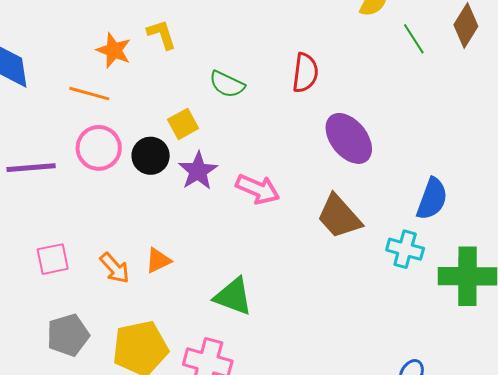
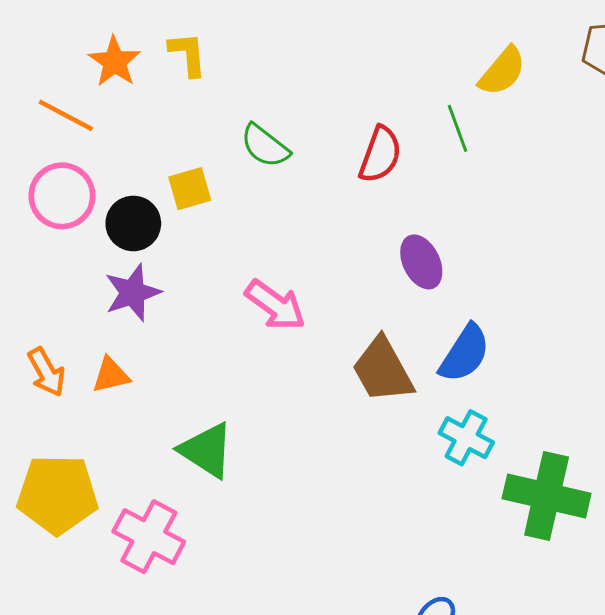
green line: (414, 39) -> (458, 128), moved
purple ellipse: (349, 138) -> (421, 262), size x0.7
purple star: (198, 171) -> (133, 293), moved
blue semicircle: (432, 199) -> (465, 353), moved

